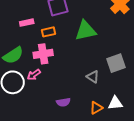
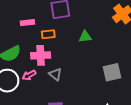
green triangle: (86, 31) -> (85, 37), size x0.6
gray triangle: (93, 77) -> (55, 74), moved

